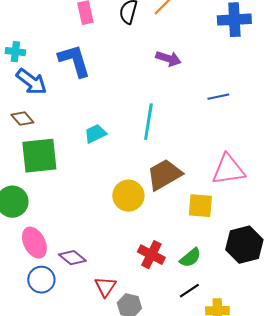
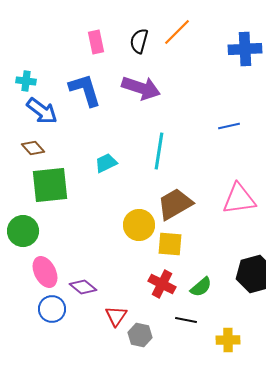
purple arrow: (168, 59) -> (141, 88), moved, size x1.5
yellow square: (200, 206) -> (170, 244), moved
black line: (189, 291) -> (186, 320), moved, turned 45

